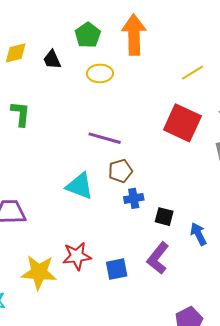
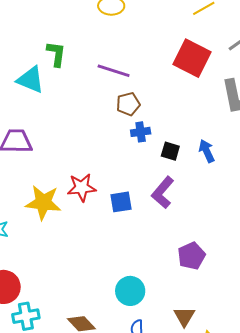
green L-shape: (21, 114) -> (56, 54), moved
cyan triangle: (80, 186) -> (31, 80), moved
blue arrow: (199, 234) -> (207, 151), moved

